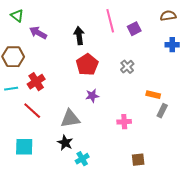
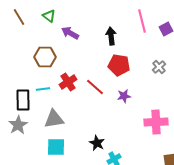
red pentagon: (87, 65) -> (119, 65), turned -30
red line: (32, 111) -> (95, 87), moved
gray triangle: (70, 119) -> (54, 119), moved
pink cross: (124, 122) -> (156, 122), size x1.6

